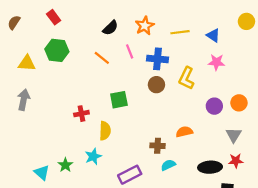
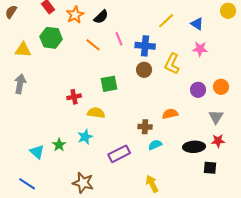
orange star: (145, 26) -> (75, 15), moved
yellow line: (180, 32) -> (166, 21), turned -36
yellow semicircle: (105, 131) -> (96, 113), turned -84

